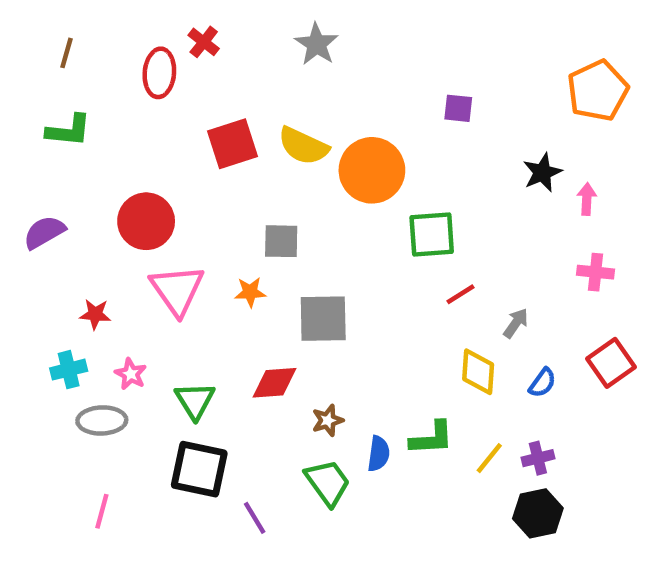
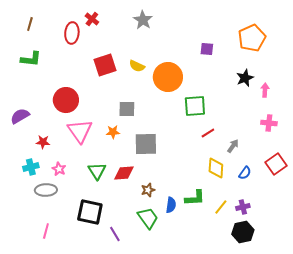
orange pentagon: (598, 91) -> (252, 38), moved
yellow semicircle: (303, 146) -> (137, 66), size x0.7
purple semicircle: (44, 232) -> (20, 116), moved
green triangle: (195, 401) -> (97, 171), moved

